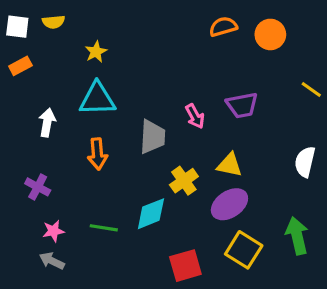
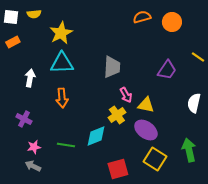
yellow star: (96, 52) -> (61, 33), size x1.6
purple trapezoid: (242, 105) -> (167, 70), moved, turned -45
pink arrow: (195, 116) -> (126, 95), moved
gray trapezoid: (152, 137) -> (112, 67), moved
purple ellipse: (229, 204) -> (146, 130), turned 70

